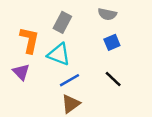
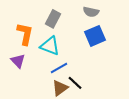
blue square: (112, 42) -> (95, 36), size x1.5
black line: (113, 79) -> (75, 83), moved

